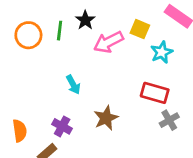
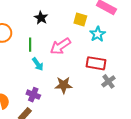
green line: (60, 31) -> (30, 45), moved
pink arrow: (108, 42) -> (60, 46), moved
brown star: (106, 118) -> (64, 85), turned 30

